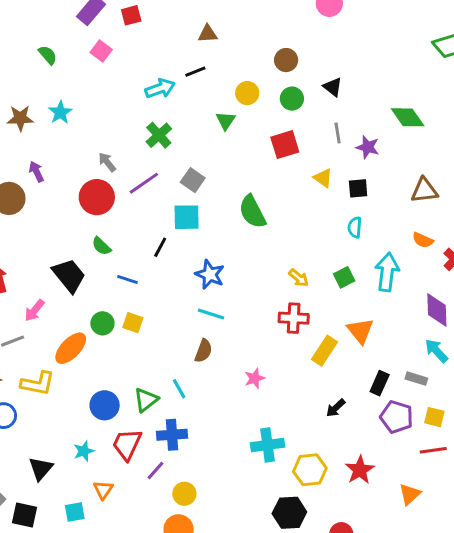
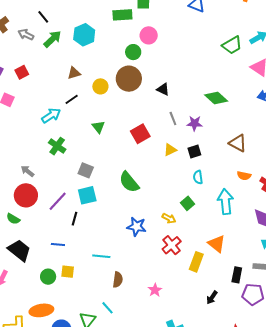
brown circle: (286, 60) -> (129, 79), size x1.6
yellow circle: (247, 93) -> (100, 86), moved
green circle: (292, 99) -> (133, 52), moved
yellow triangle: (323, 178) -> (170, 150), turned -48
purple line: (144, 183) -> (58, 201), moved
brown triangle: (424, 190) -> (238, 143), turned 48
green semicircle: (101, 246) -> (13, 219), moved
blue star: (210, 275) -> (137, 227), moved
green square: (344, 277) -> (187, 203), moved
cyan line: (211, 314) -> (101, 256), moved
red cross: (294, 318) -> (172, 245), turned -30
orange ellipse: (71, 348) -> (41, 310), moved, turned 50

